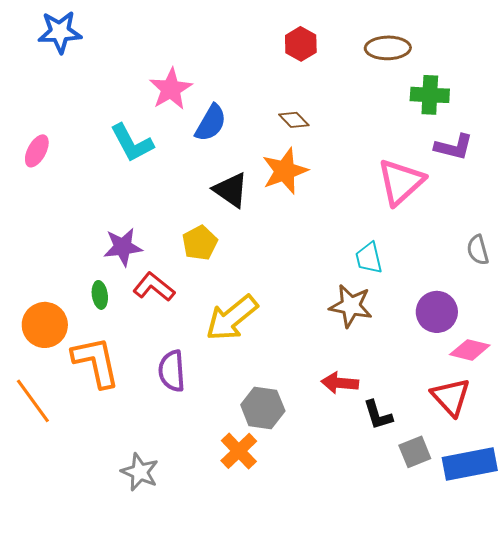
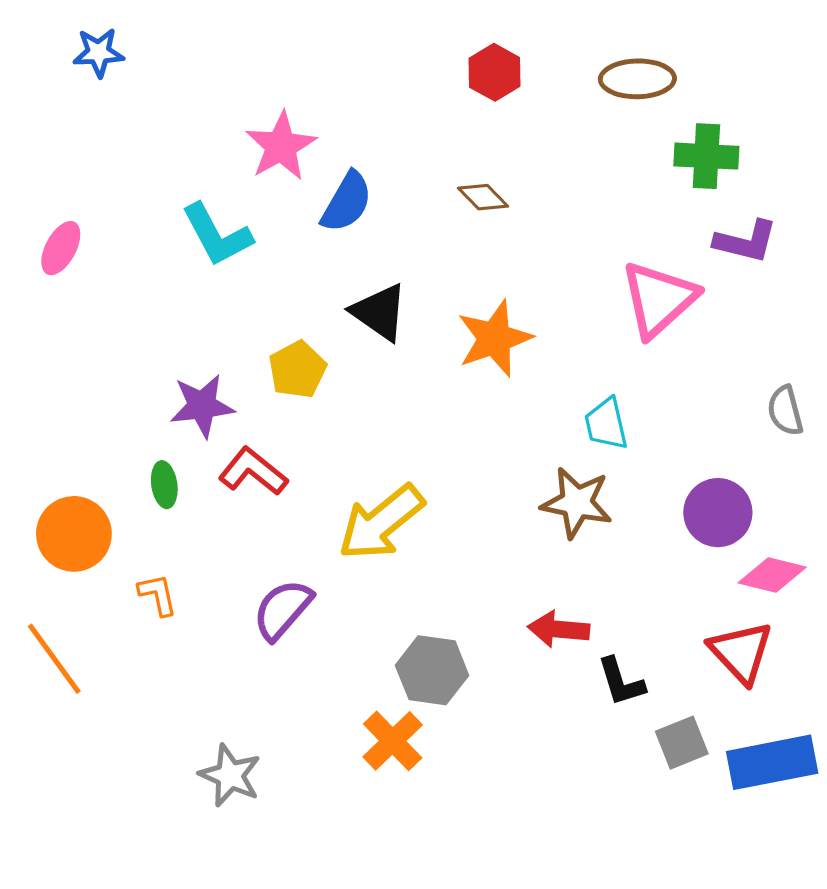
blue star: (60, 32) -> (99, 53), size x0.7
orange star: (285, 171) -> (494, 338), moved
yellow pentagon: (200, 243) -> (297, 370), moved
orange L-shape: (96, 362) -> (158, 595), size x0.5
purple semicircle: (172, 371) -> (283, 609), turned 45

